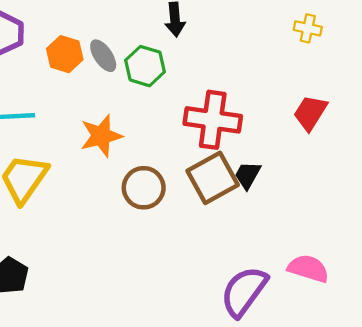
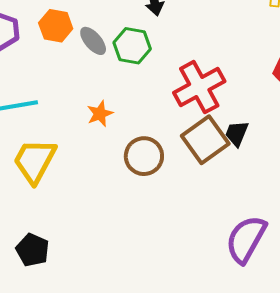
orange hexagon: (65, 54) -> (56, 26), moved
red cross: (213, 120) -> (199, 87), turned -30
orange star: (101, 136) -> (100, 114), size x0.7

